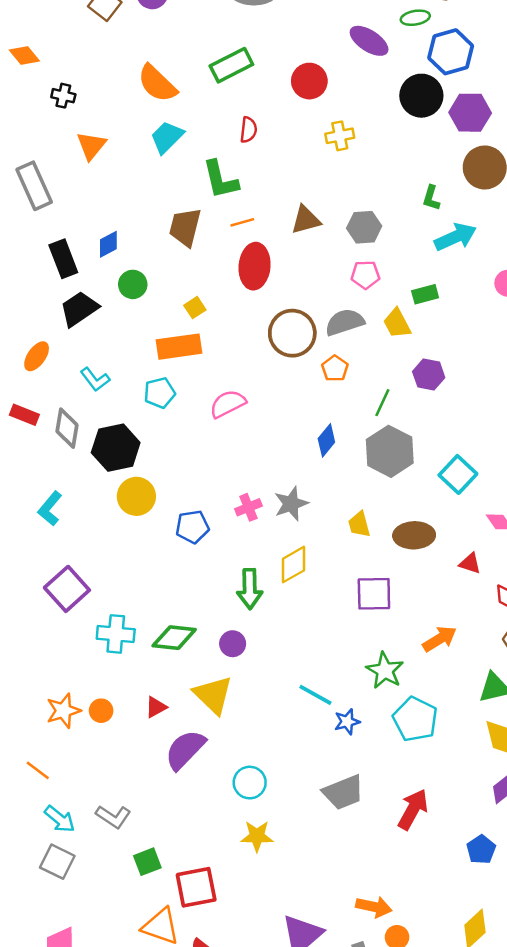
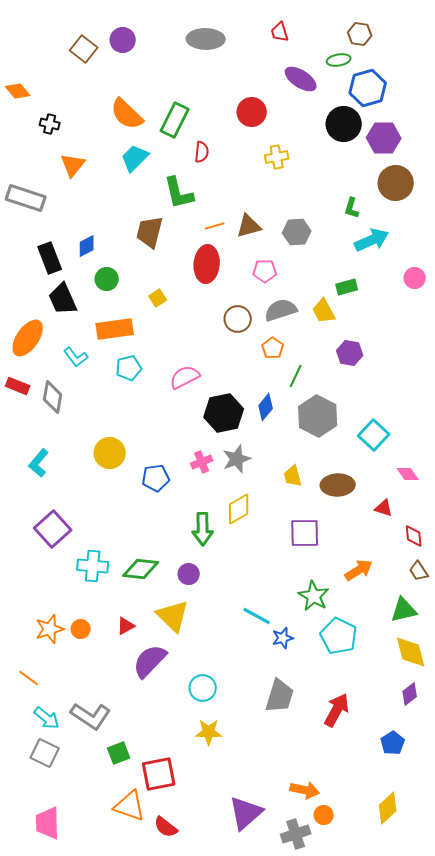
green rectangle: (231, 65) -> (175, 120), moved, turned -36
gray rectangle: (34, 186) -> (26, 198), turned -48
orange line: (242, 222) -> (215, 226), moved
pink pentagon: (365, 275) -> (265, 271), moved
black trapezoid: (79, 309) -> (63, 299), turned -80
brown circle: (292, 333) -> (238, 319), size x0.7
orange rectangle: (179, 347) -> (115, 329), moved
orange ellipse: (37, 356) -> (28, 338), size x1.5
green line: (382, 403) -> (296, 376), moved
black hexagon: (116, 448) -> (224, 413), moved
gray trapezoid: (343, 792) -> (280, 696), turned -51
gray L-shape: (113, 817) -> (91, 716), size x1.4

